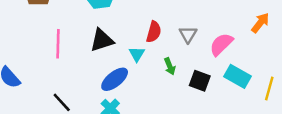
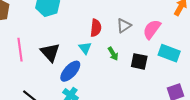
gray triangle: (188, 34) -> (124, 26), turned 35
black triangle: (102, 40) -> (50, 52), moved, turned -45

